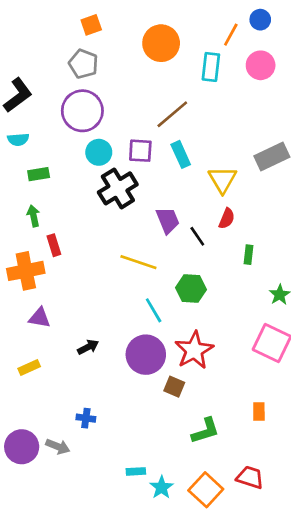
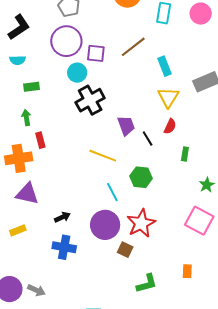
purple square: (140, 151) -> (96, 53), moved
cyan rectangle: (181, 154) -> (164, 66), moved
purple triangle: (40, 318) -> (27, 194), size x1.4
blue cross: (86, 418) -> (64, 247), moved, size x1.6

